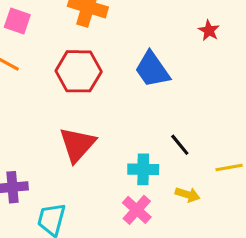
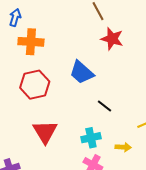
red star: (209, 30) -> (112, 39), size x1.6
black line: (180, 145) -> (105, 106), moved

